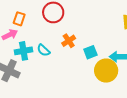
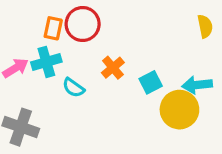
orange rectangle: (19, 19) -> (53, 28), moved
cyan cross: (23, 51) -> (46, 62), moved

